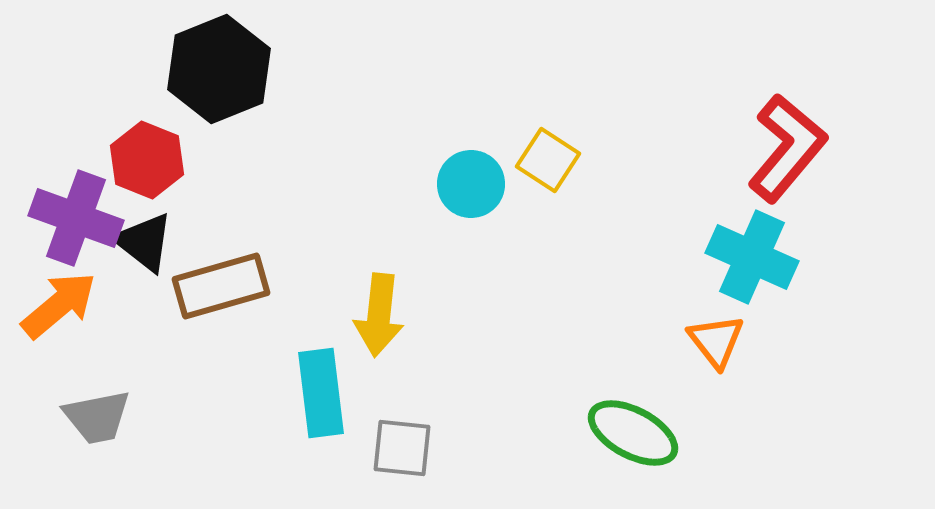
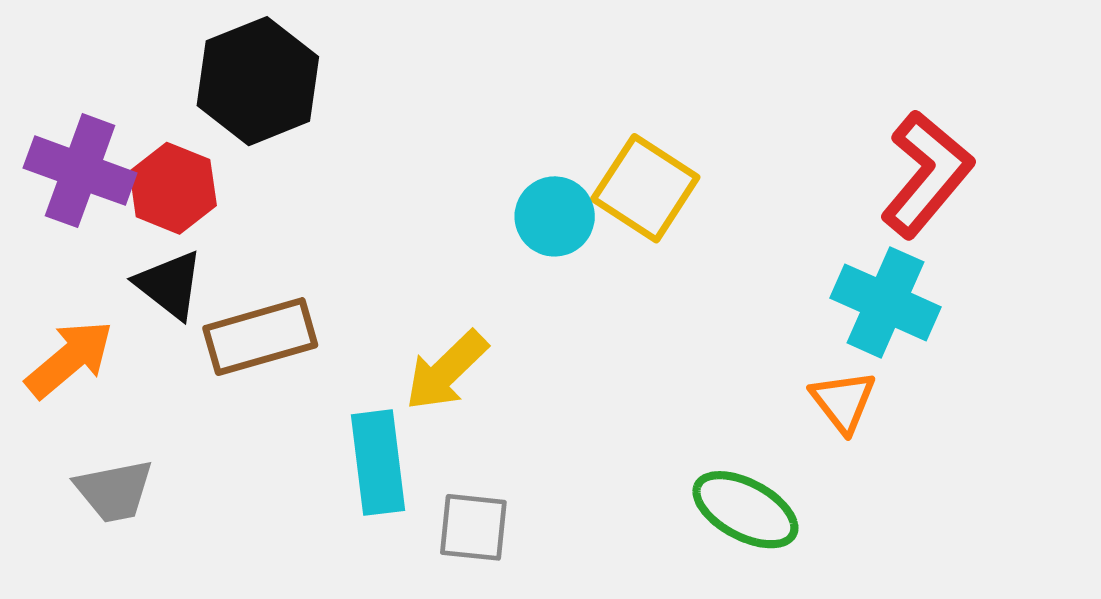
yellow square: (548, 160) -> (645, 188), size x1.4
purple cross: (76, 218) -> (80, 171), moved
yellow arrow: (379, 315) -> (446, 371), turned 40

